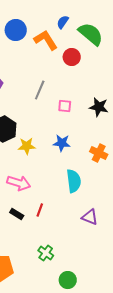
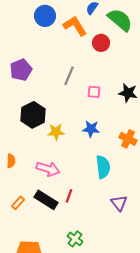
black rectangle: (17, 214) -> (46, 200), size x1.6
purple triangle: (90, 217) -> (119, 203), turned 30

